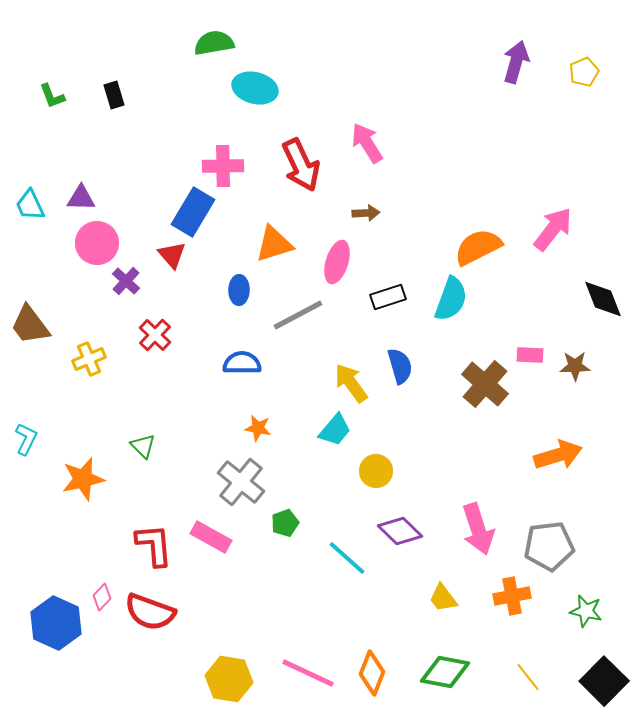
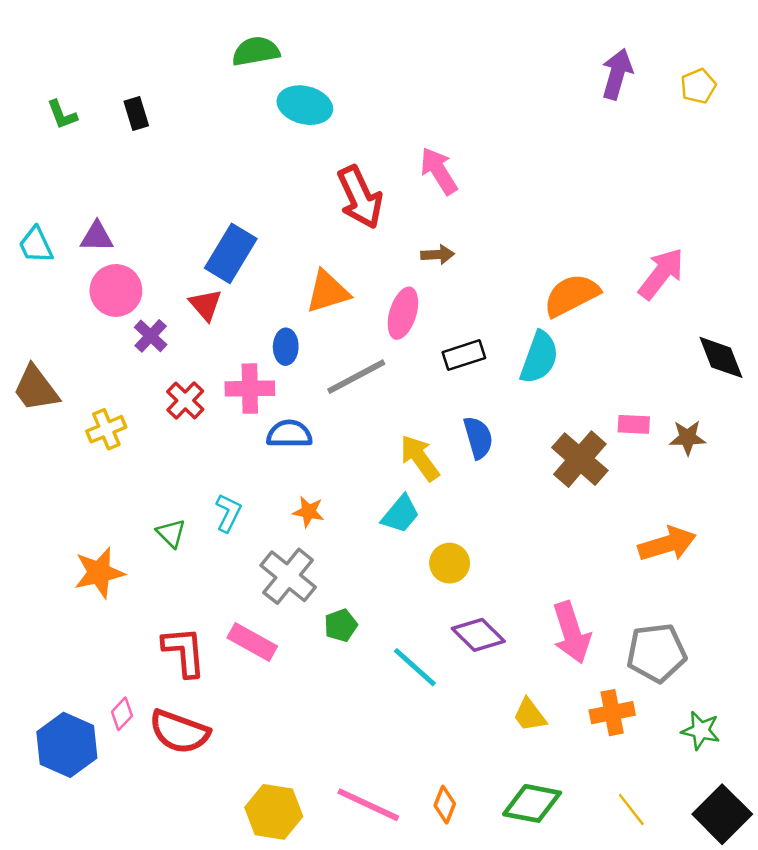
pink cross: (223, 166) -> (250, 389), moved
cyan L-shape: (26, 439) -> (228, 513), moved
orange diamond: (372, 673) -> (445, 805), size x0.7

